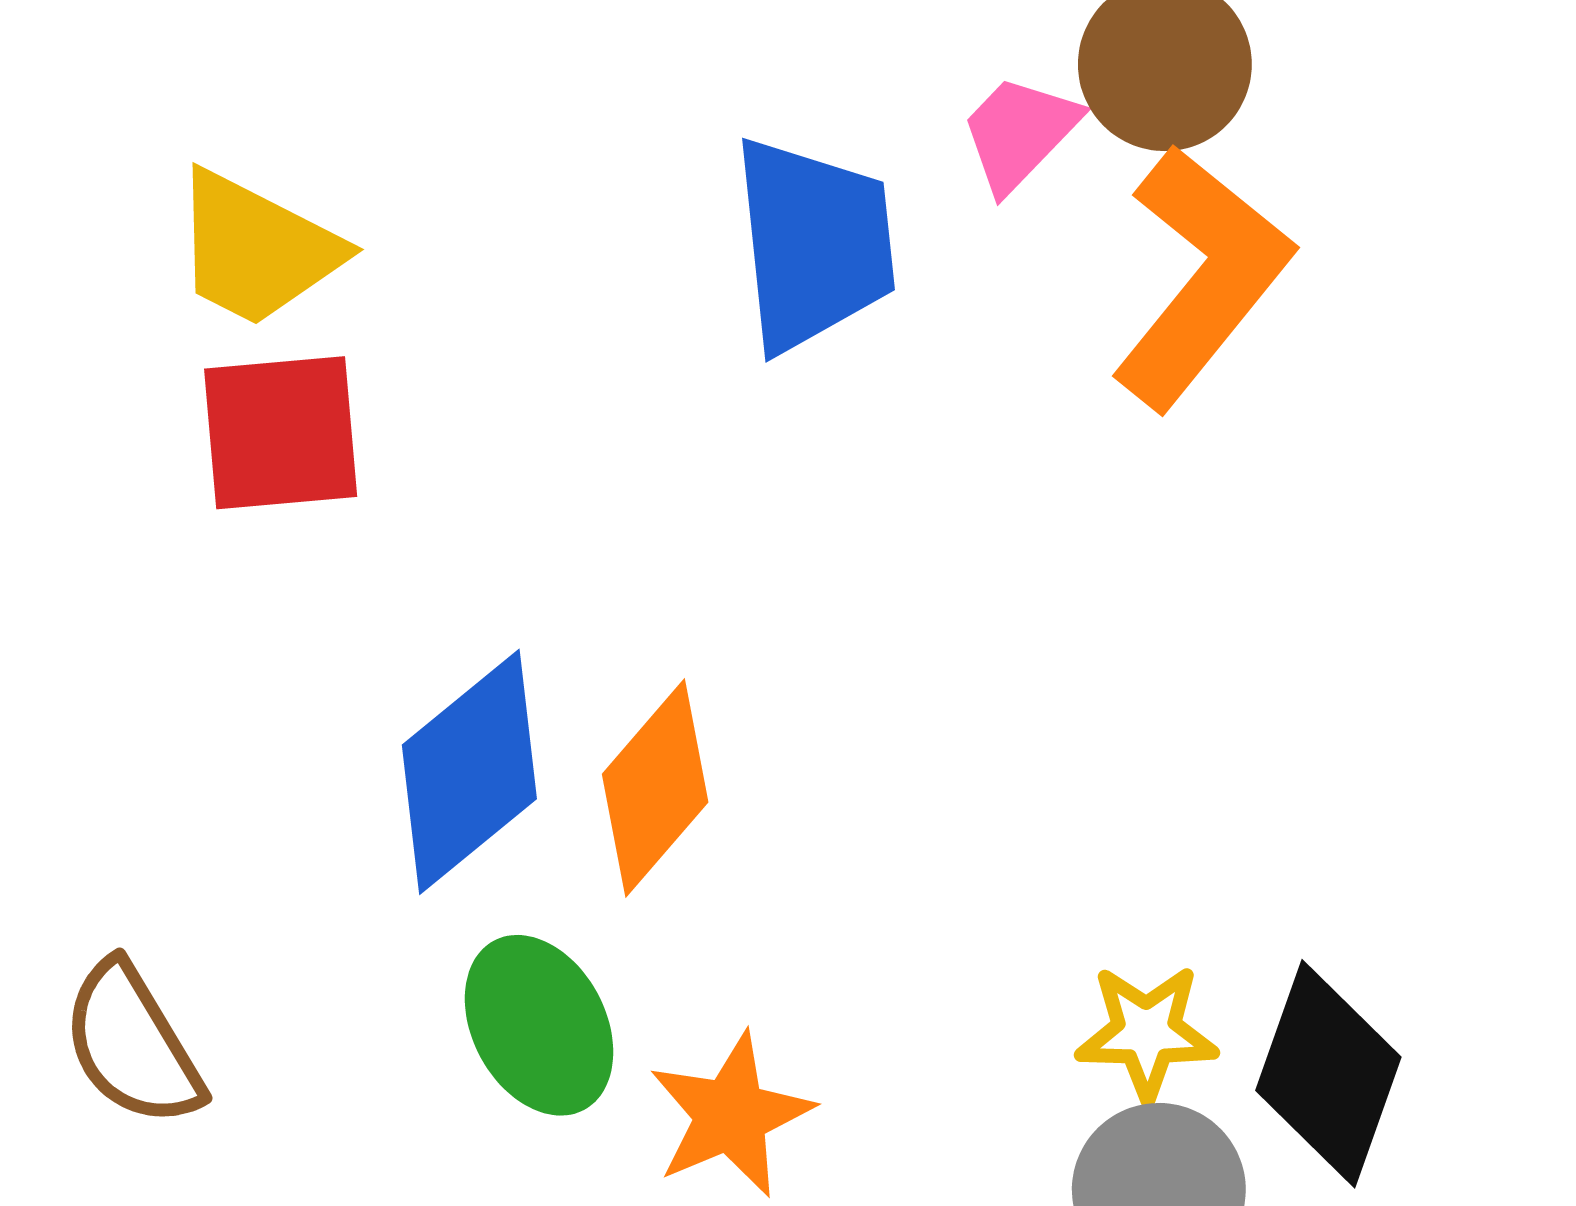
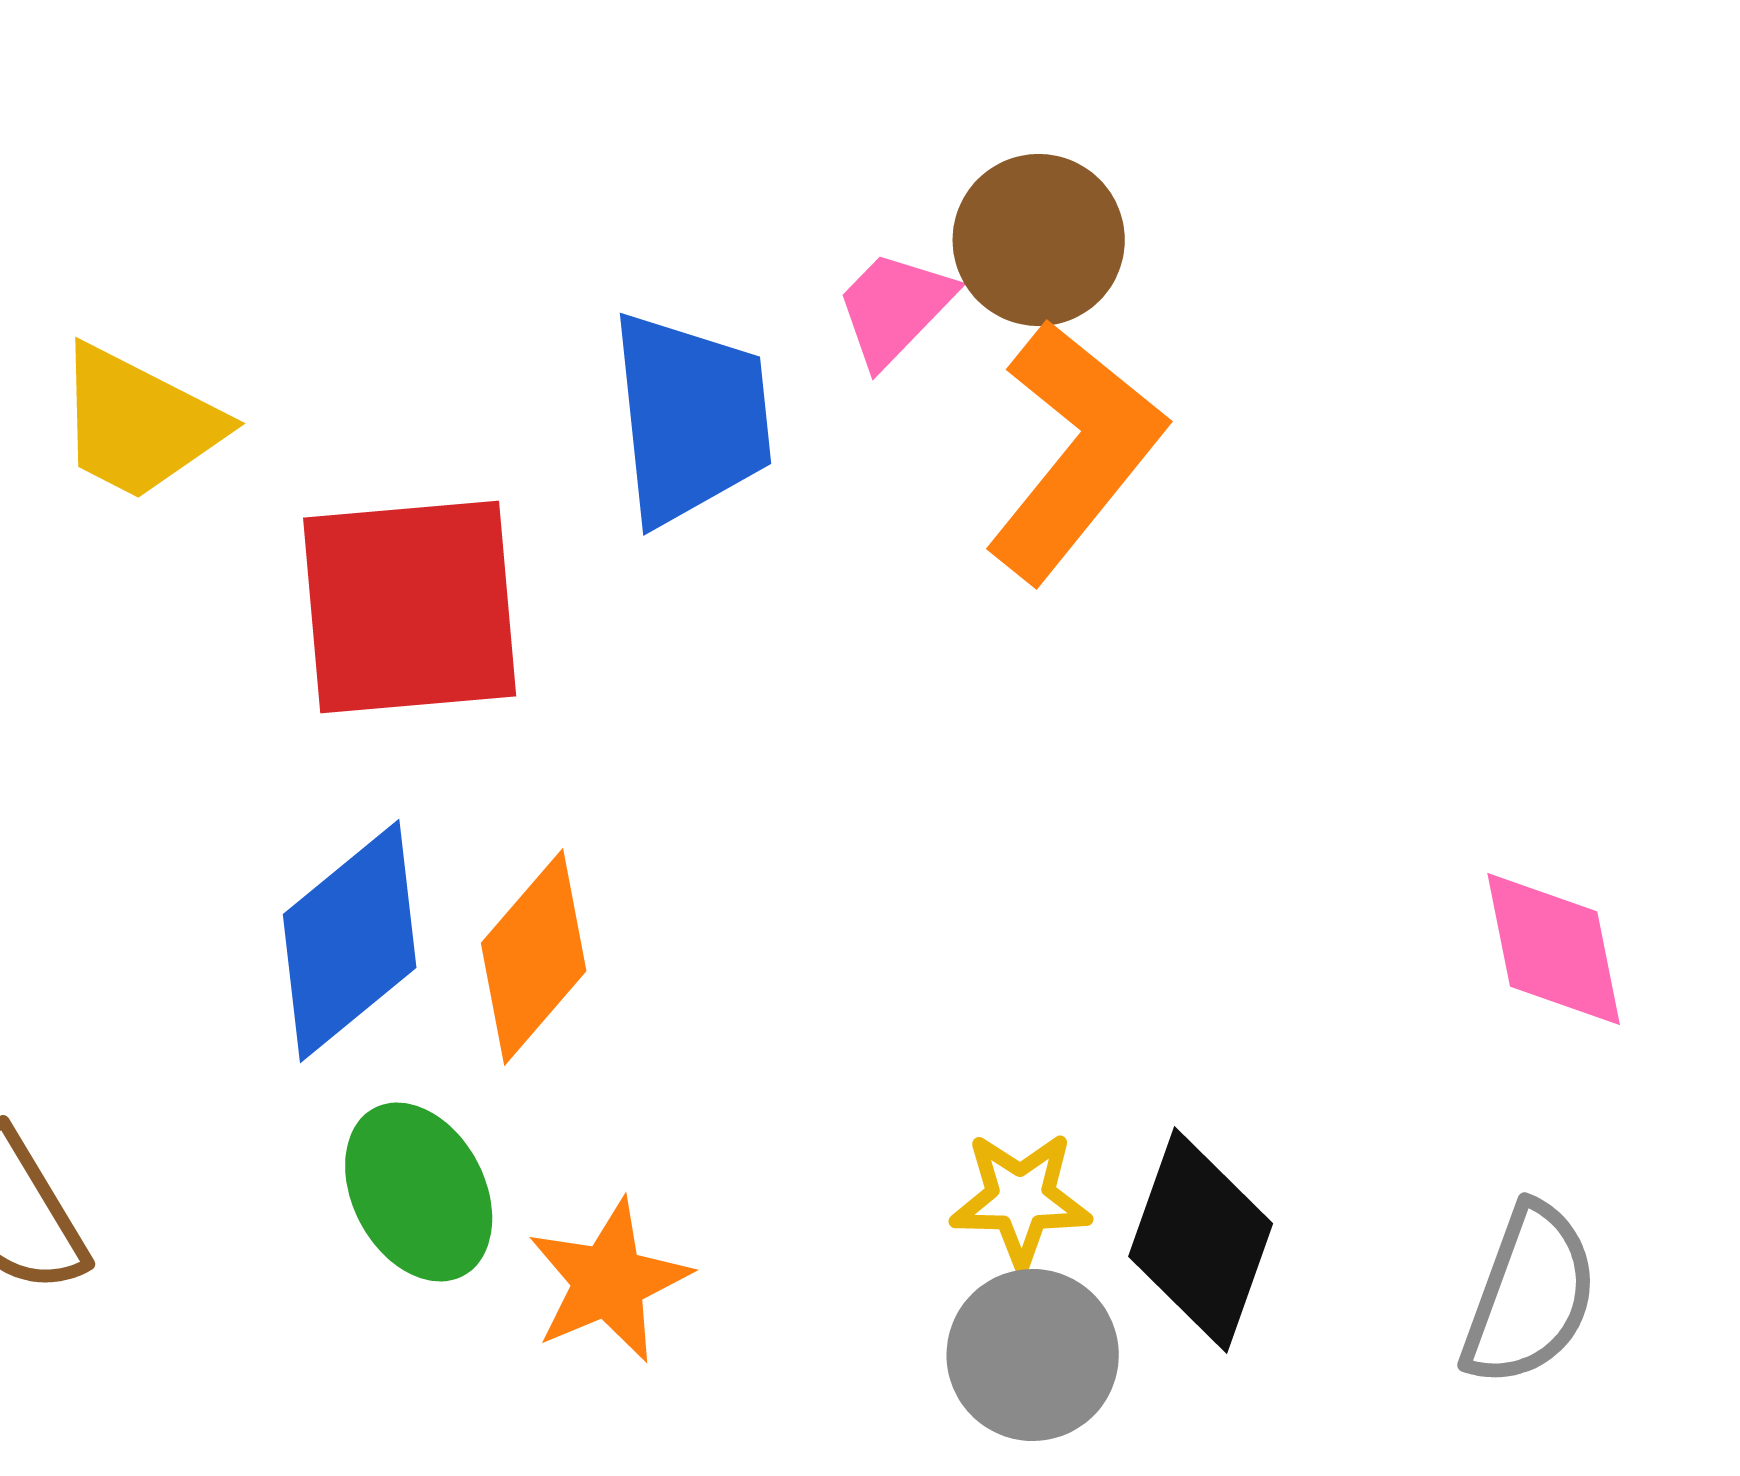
red square: (281, 433) -> (410, 607), moved, size x1.4

